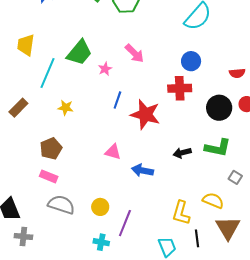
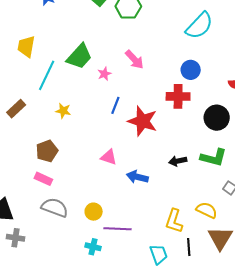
purple line: (125, 223) -> (118, 229), turned 68

